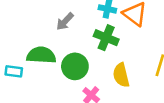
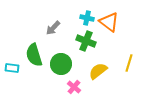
green semicircle: (41, 55) -> (34, 55), turned -110
yellow semicircle: (121, 75) -> (98, 71), turned 66

